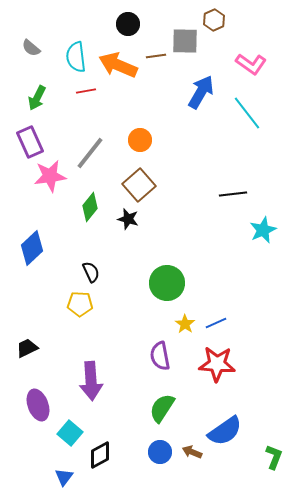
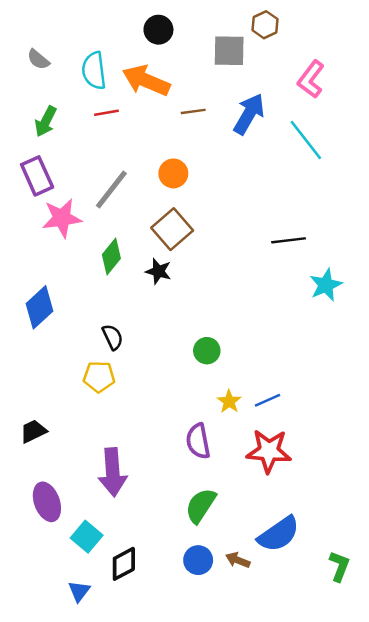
brown line: (156, 56) -> (193, 111), moved
pink L-shape: (251, 64) -> (311, 79), turned 92
green circle: (167, 283) -> (207, 351), size x0.6

